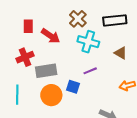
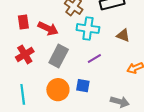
gray rectangle: (46, 71) -> (59, 56), moved, turned -45
blue square: (73, 87) -> (83, 86), moved

